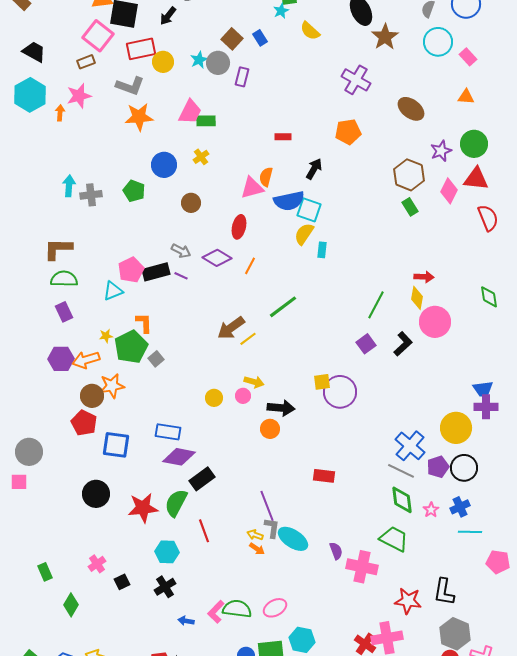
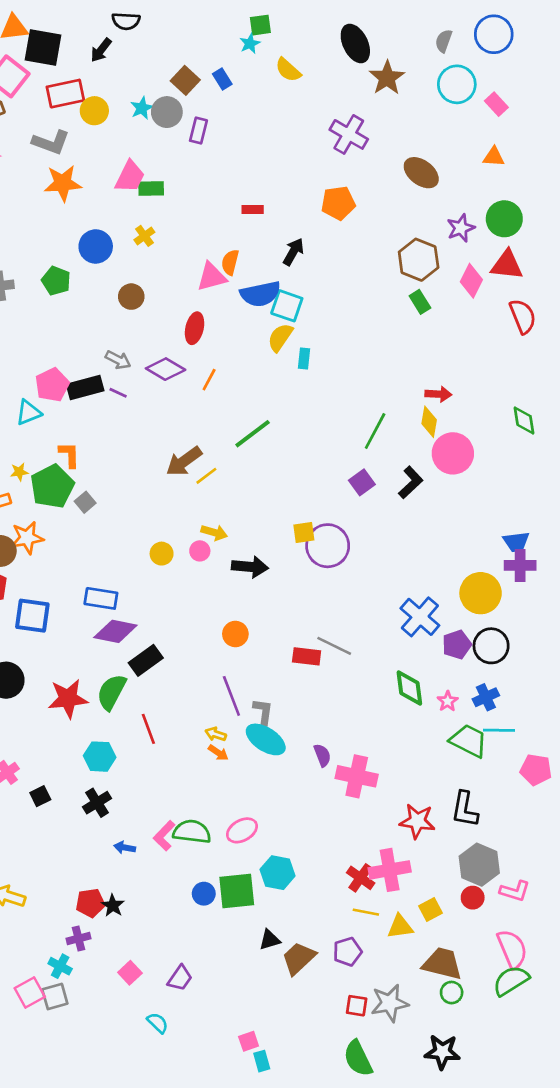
orange circle: (270, 429) -> (235, 634), moved
gray line: (401, 471) -> (334, 646), moved
gray L-shape: (272, 528) -> (263, 712), moved
green trapezoid: (394, 539) -> (469, 741), moved

